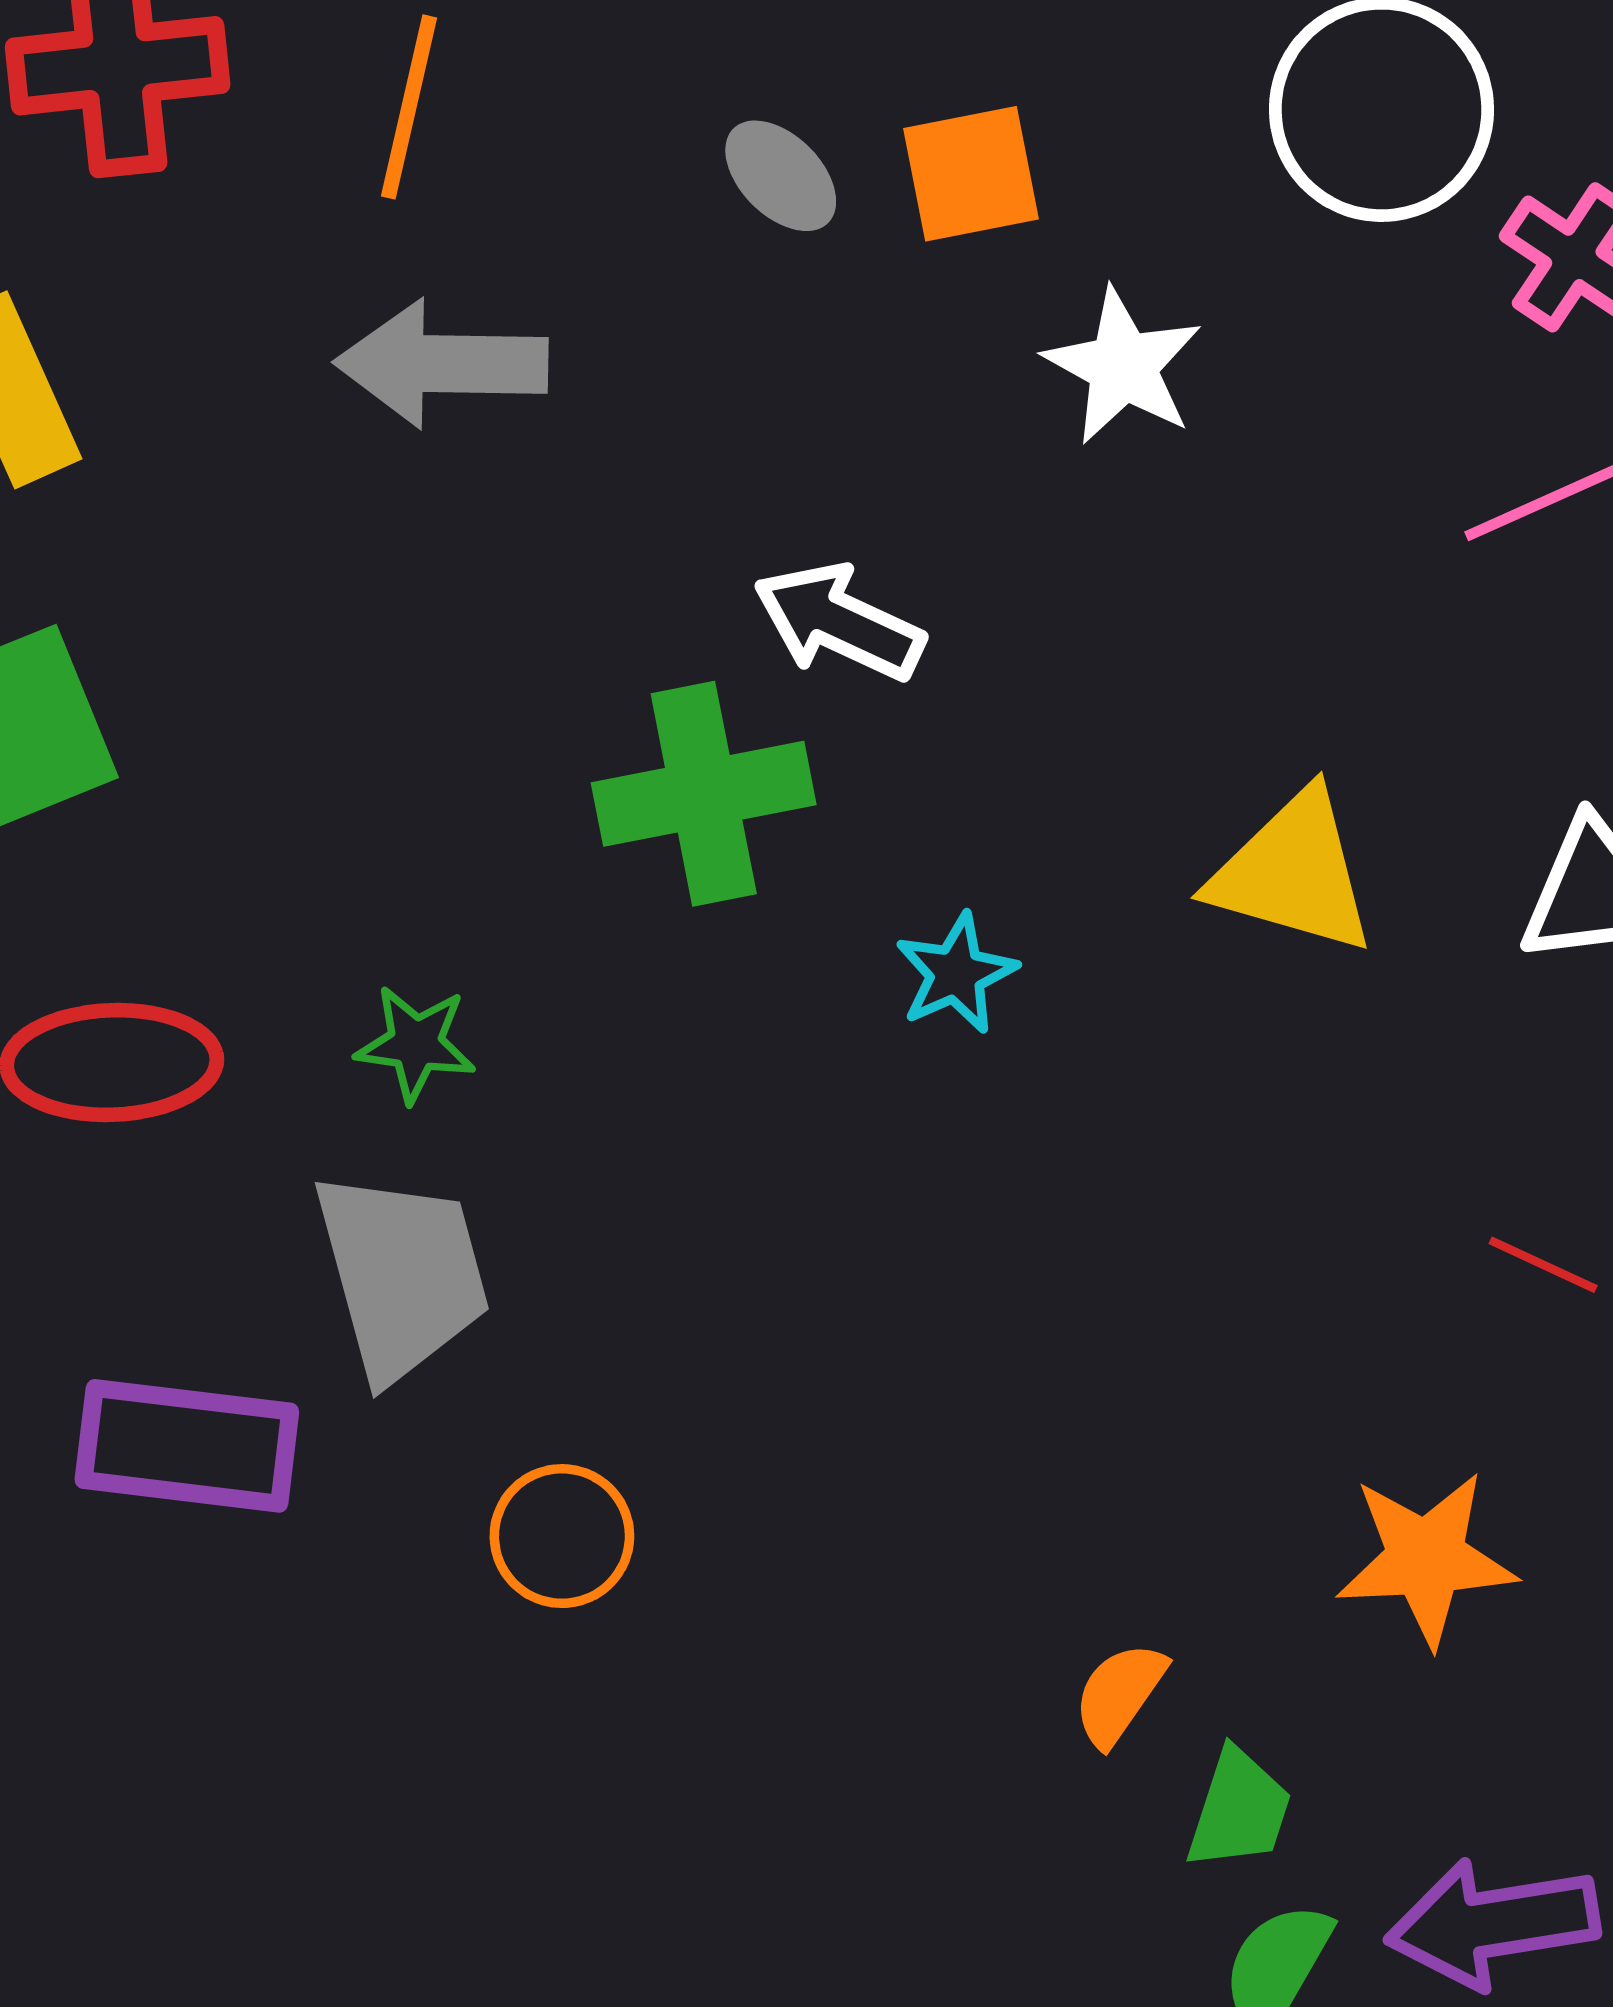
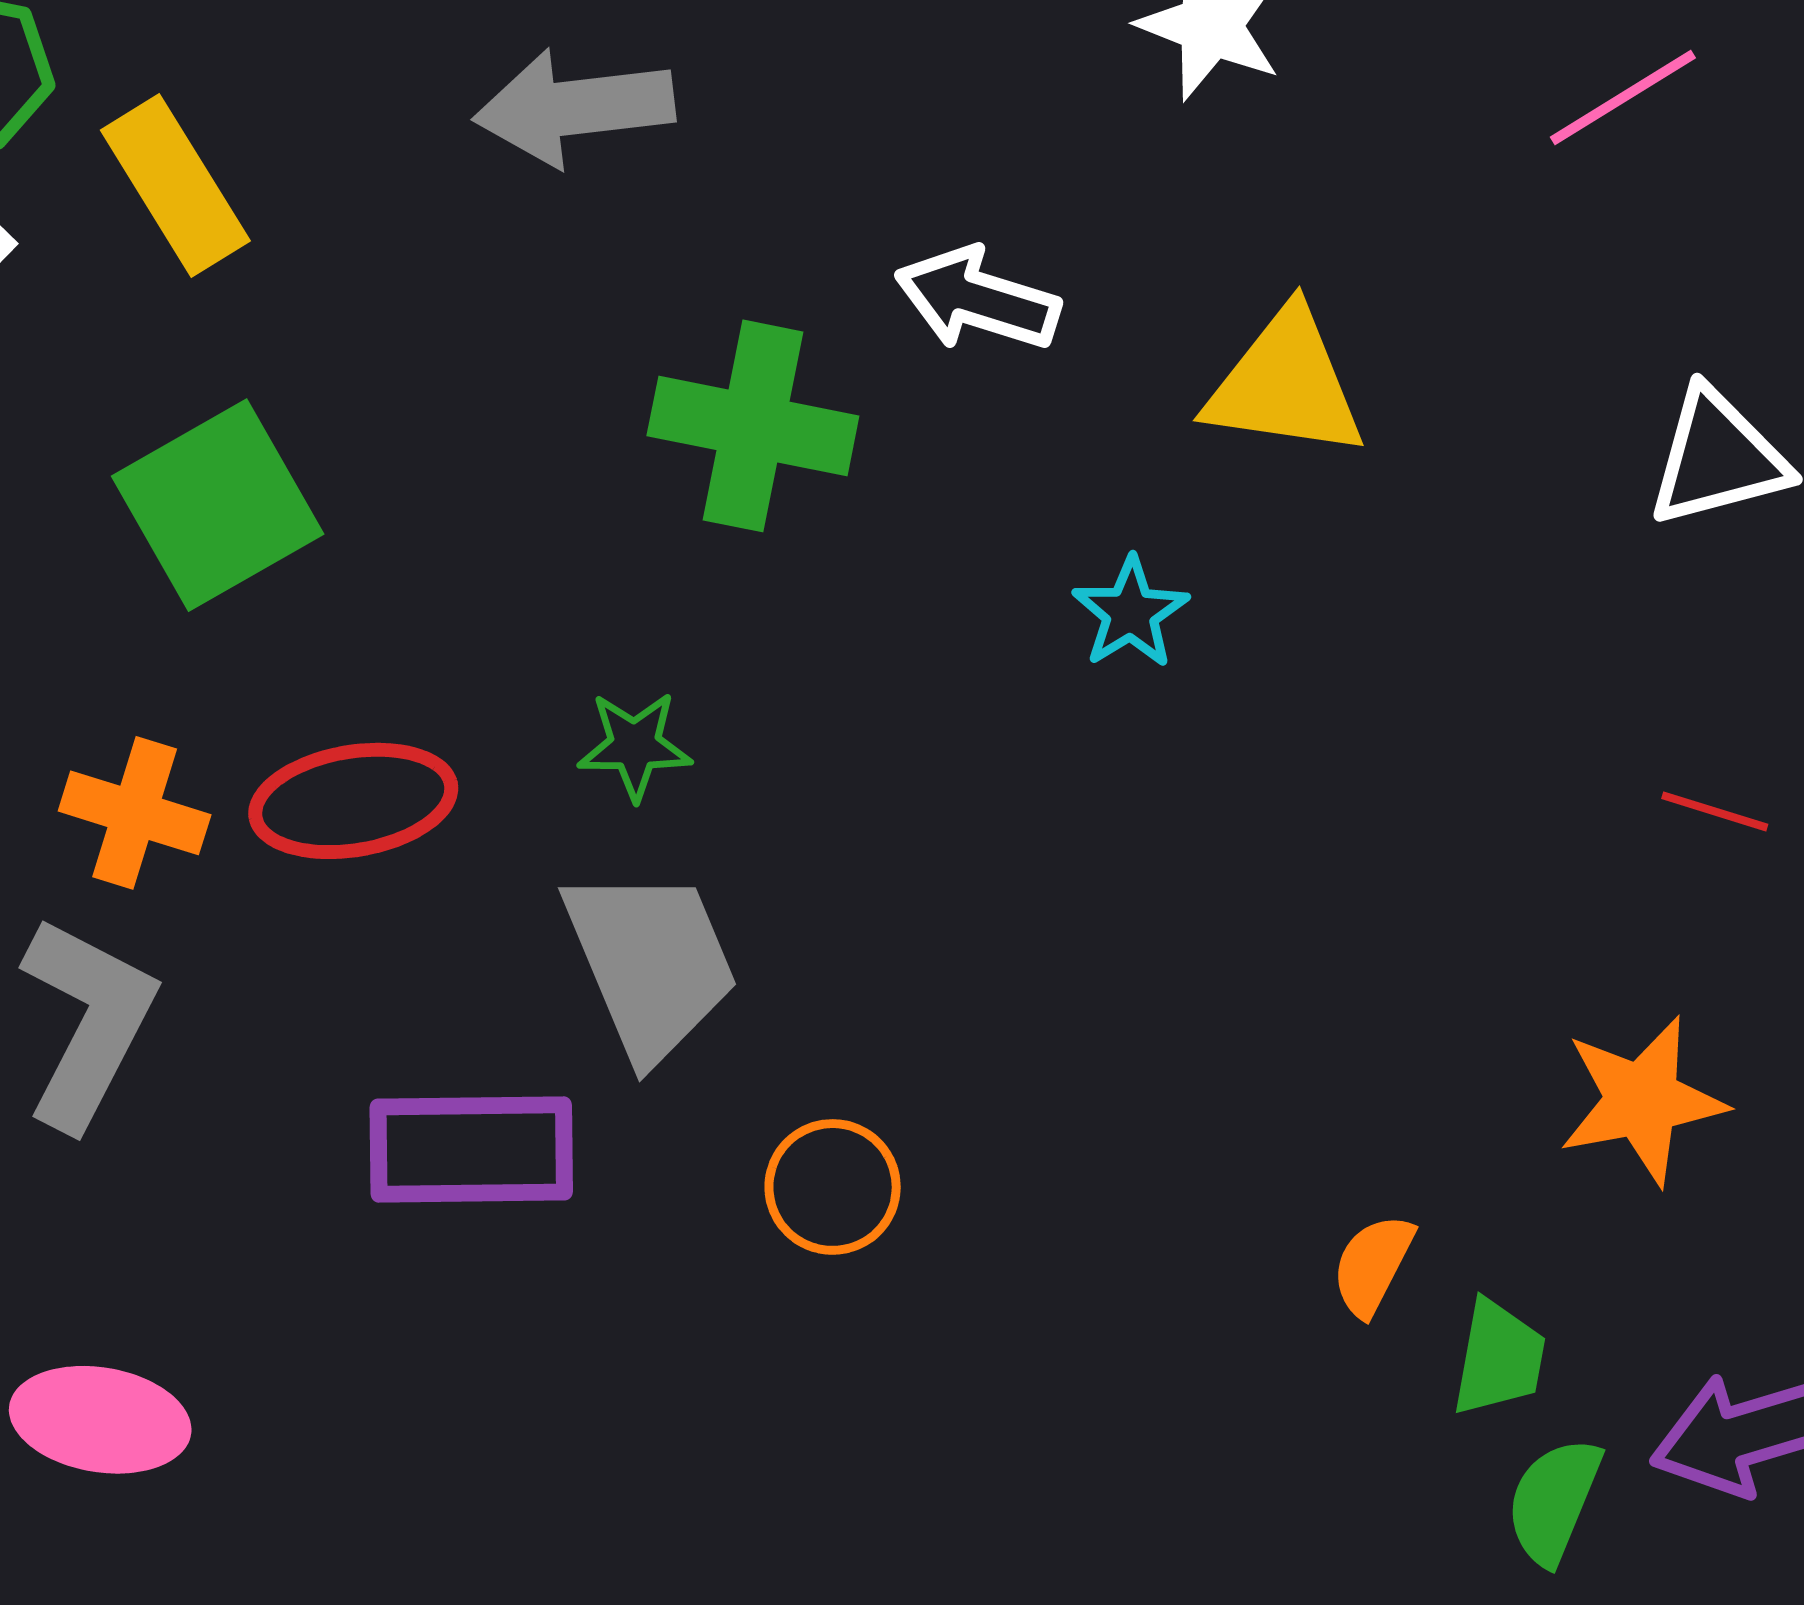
green cross: (704, 794) -> (753, 426), moved, turned 30
yellow triangle: (1293, 873) -> (1285, 384), moved

